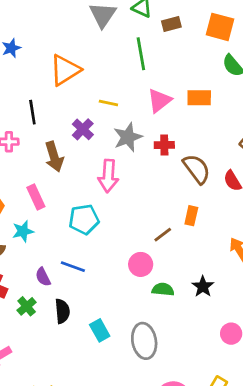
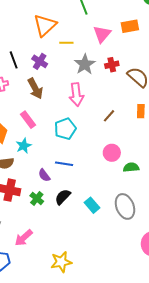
orange triangle: (65, 70) -> (45, 25), moved
purple cross: (83, 129) -> (40, 61), moved
brown line: (163, 235) -> (109, 116), moved
black semicircle: (62, 311) -> (63, 197), turned -120

